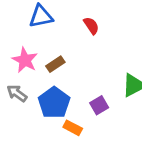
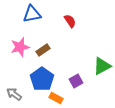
pink star: (25, 60) -> (20, 47), turned 30
gray arrow: (17, 93) -> (14, 94), moved

